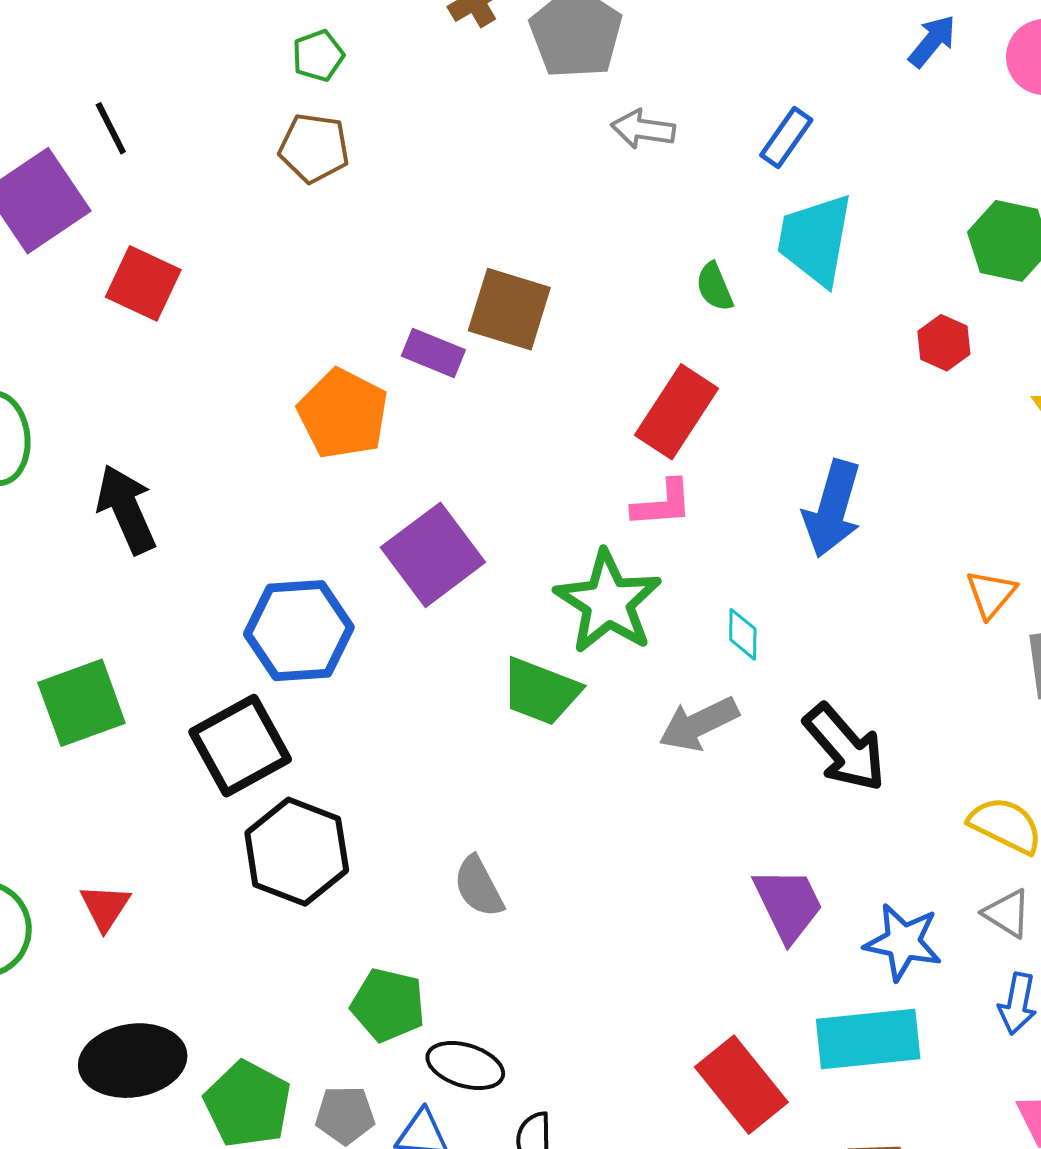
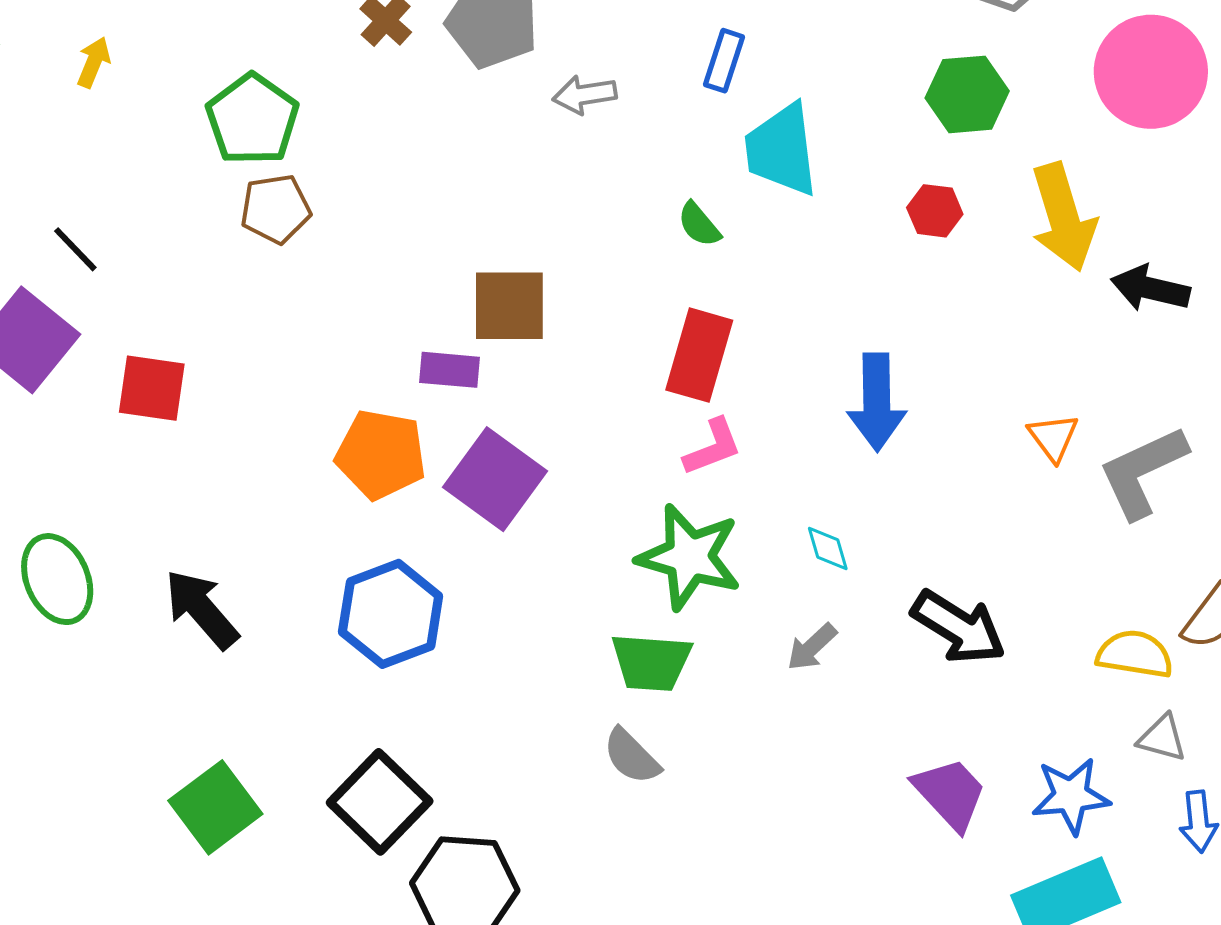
green pentagon: (318, 56) -> (252, 119), size x1.8
purple square: (433, 555) -> (495, 479), moved
blue hexagon: (299, 631) -> (391, 614), moved
gray arrow: (699, 724) -> (812, 647), size x0.7
gray semicircle: (479, 887) -> (632, 756), moved

